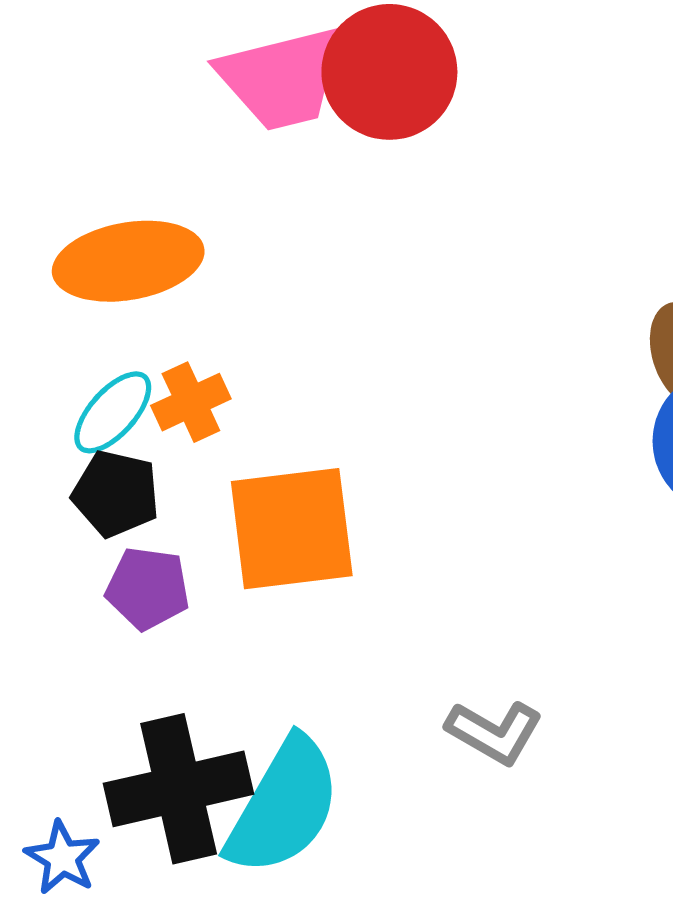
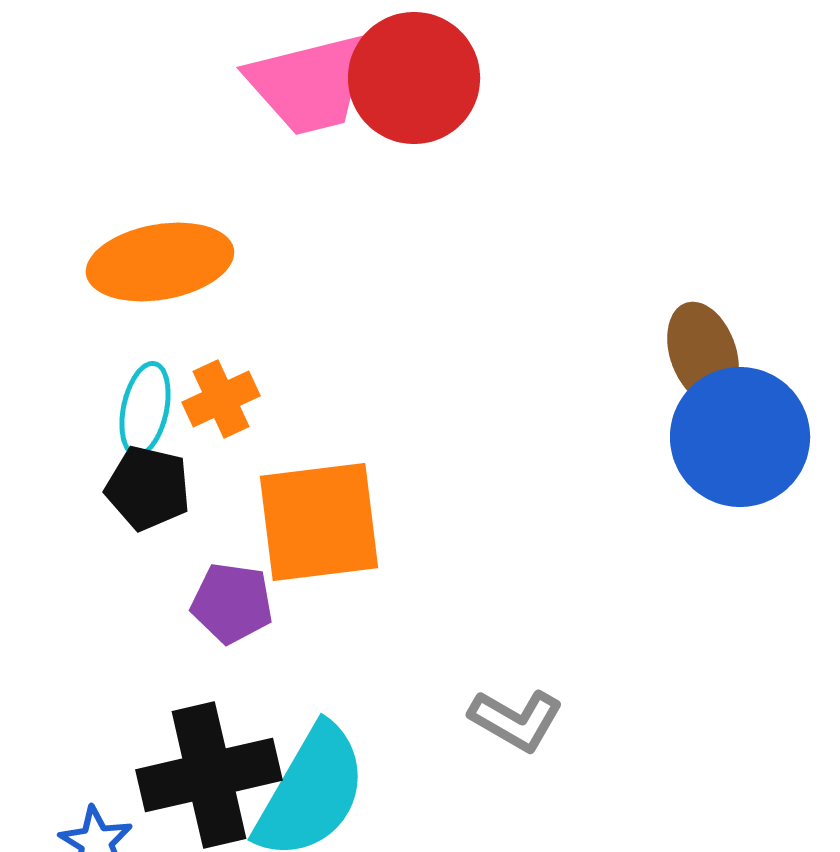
cyan ellipse: (113, 412) -> (145, 409), turned -30
purple pentagon: (148, 588) -> (232, 603), moved

